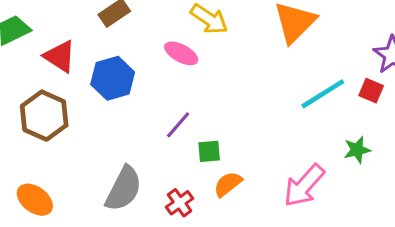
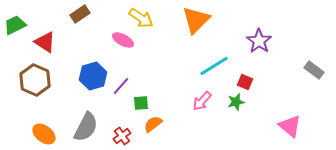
blue hexagon: (113, 78) -> (93, 76), moved
red square: (371, 91) -> (245, 82), moved
pink arrow: (304, 186) -> (202, 101), moved, size x0.7
orange ellipse: (35, 200) -> (44, 134), moved

